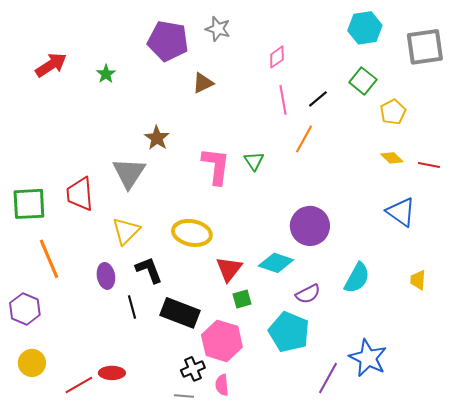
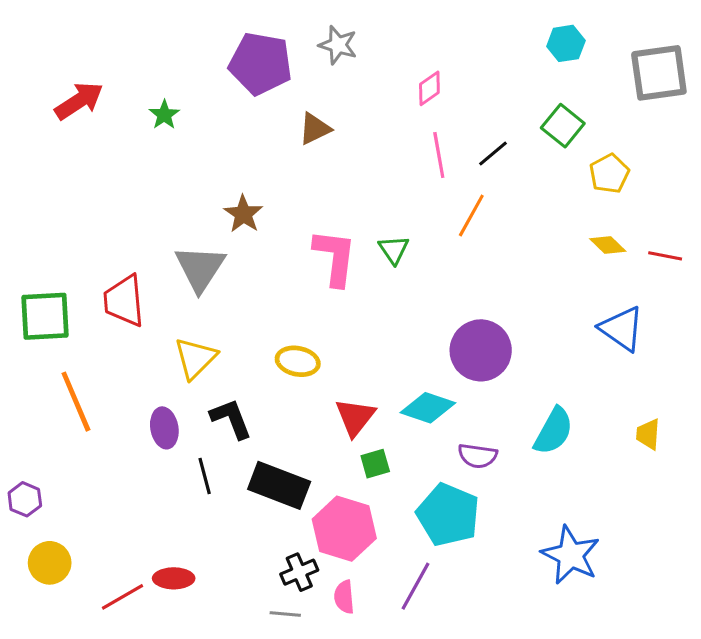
cyan hexagon: (365, 28) -> (566, 43), size x0.7
yellow ellipse: (192, 233) -> (298, 361), size x0.7
purple semicircle: (308, 294) -> (478, 456), turned 35
purple hexagon: (25, 309) -> (25, 499), moved, size x0.7
purple line: (328, 378) -> (416, 586), moved

